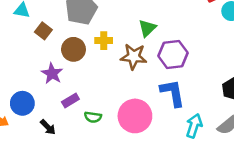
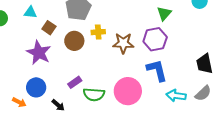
green triangle: (147, 28) -> (164, 13), moved
purple star: (52, 74) -> (39, 53), moved, size x1.4
green semicircle: (93, 117) -> (94, 94), size x1.5
cyan arrow: (194, 126) -> (176, 96), turned -96

